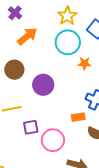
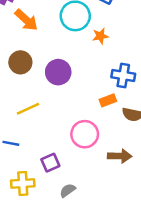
orange arrow: (27, 36) -> (26, 20), turned 95
purple square: (31, 127) -> (50, 163), moved

